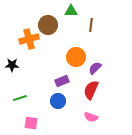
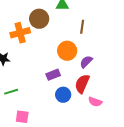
brown line: (91, 25) -> (82, 27), moved
blue circle: (58, 101) -> (63, 95), moved
pink semicircle: (91, 117) -> (95, 102), moved

